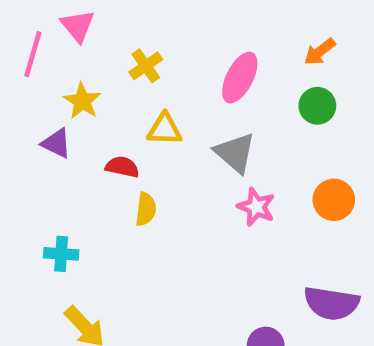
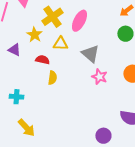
yellow cross: (146, 66) -> (52, 17), size x1.5
pink ellipse: (240, 78) -> (79, 21), moved
yellow star: (82, 101) -> (34, 35), moved

